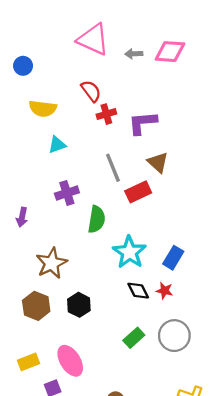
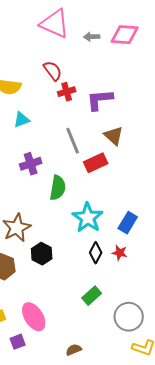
black diamond: (138, 291) -> (96, 253), turned 55
black hexagon: (79, 305) -> (42, 254), moved
gray circle: (174, 336) -> (129, 317), moved

